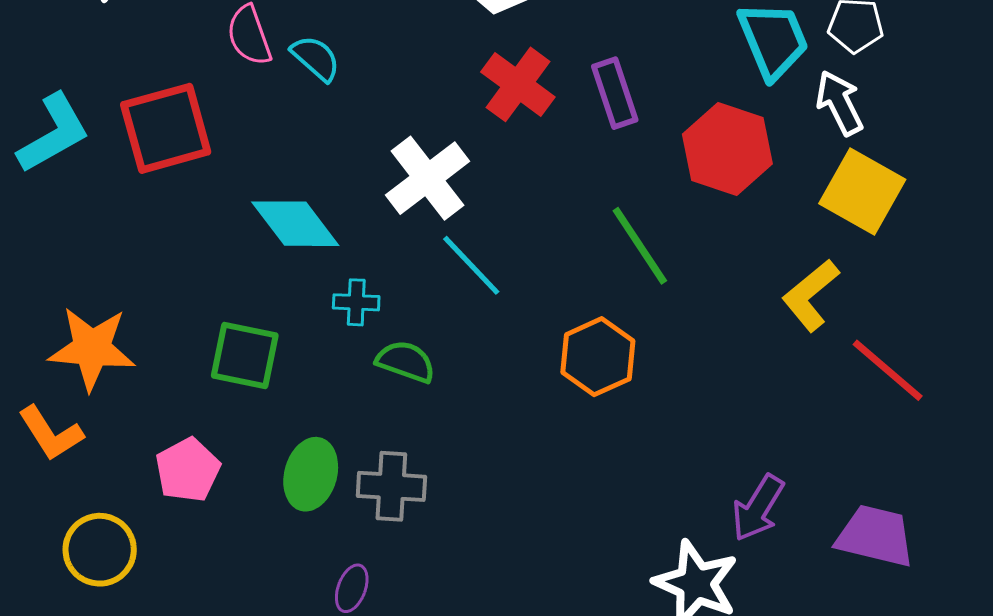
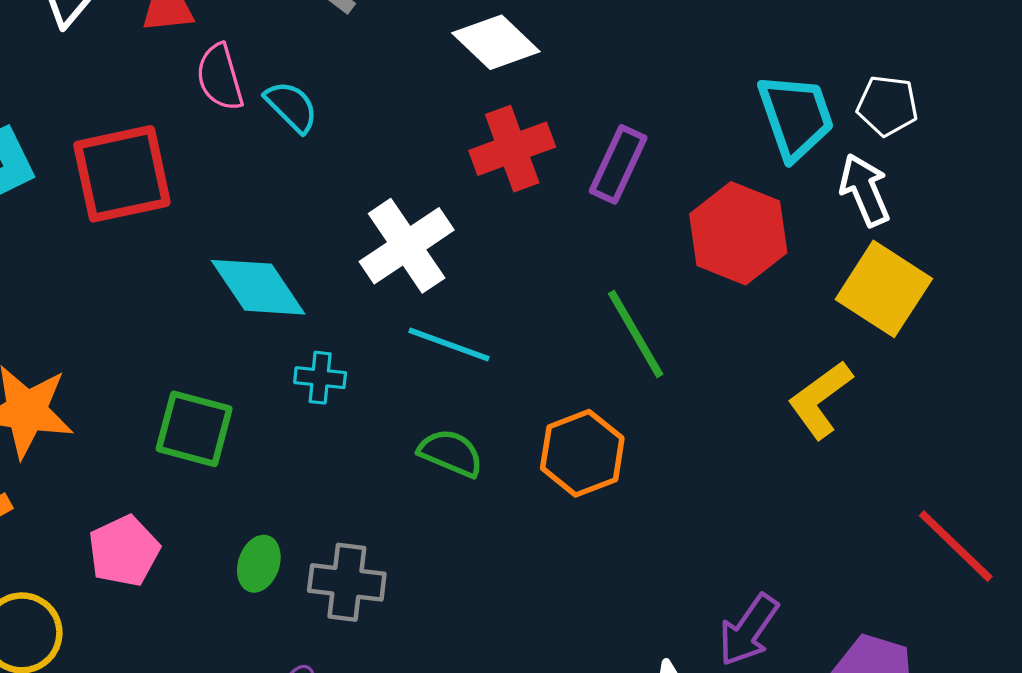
red cross: (518, 84) -> (512, 149), turned 30
purple rectangle: (615, 93) -> (618, 164), turned 40
cyan line: (471, 265) -> (449, 344), turned -30
green semicircle: (406, 362) -> (451, 453), moved
red line: (888, 370) -> (956, 546), moved
green ellipse: (311, 474) -> (259, 564), size x0.7

